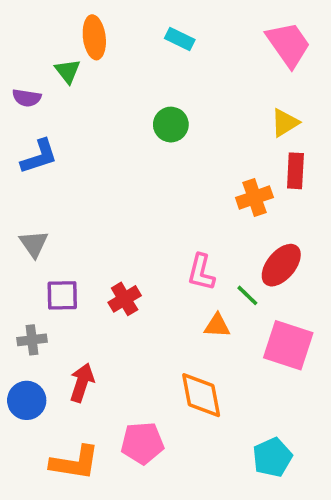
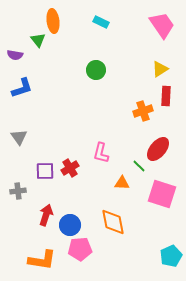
pink L-shape: (201, 272) -> (101, 153), moved
purple square: (62, 295) -> (45, 171), moved
blue circle: (27, 400) -> (70, 225), moved
cyan pentagon: (272, 457) -> (171, 256), moved

